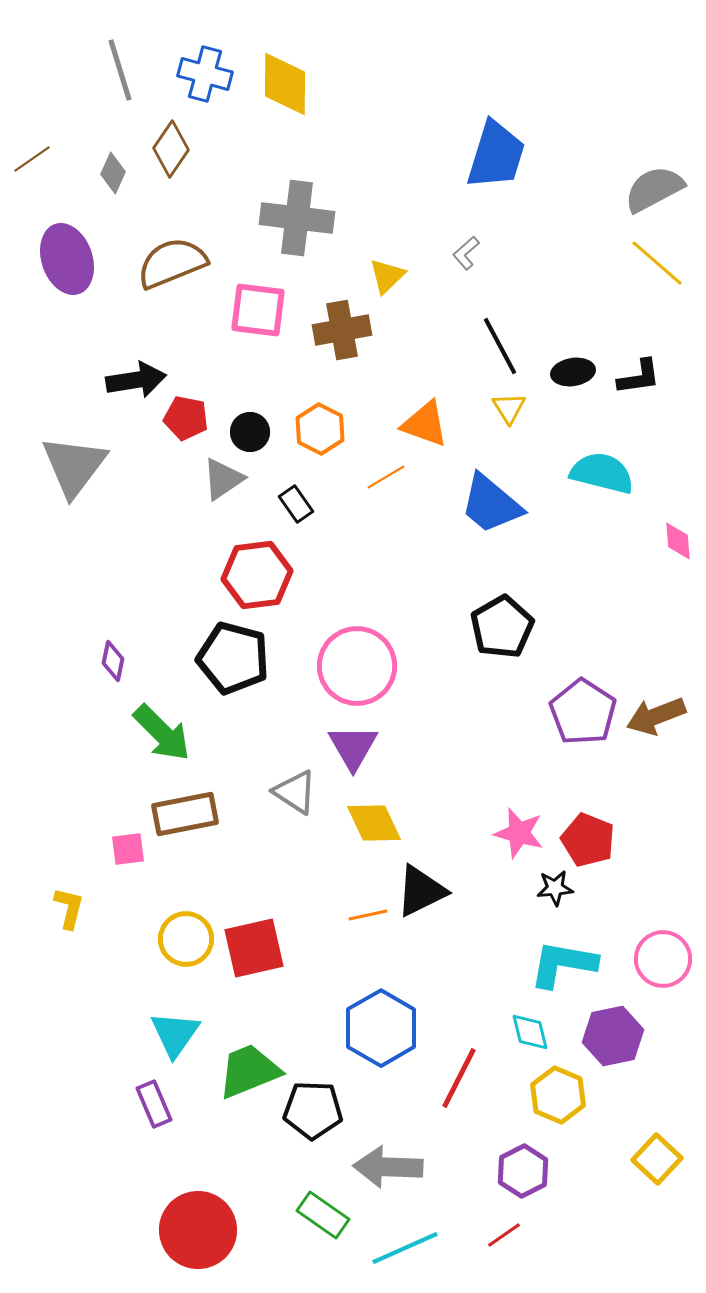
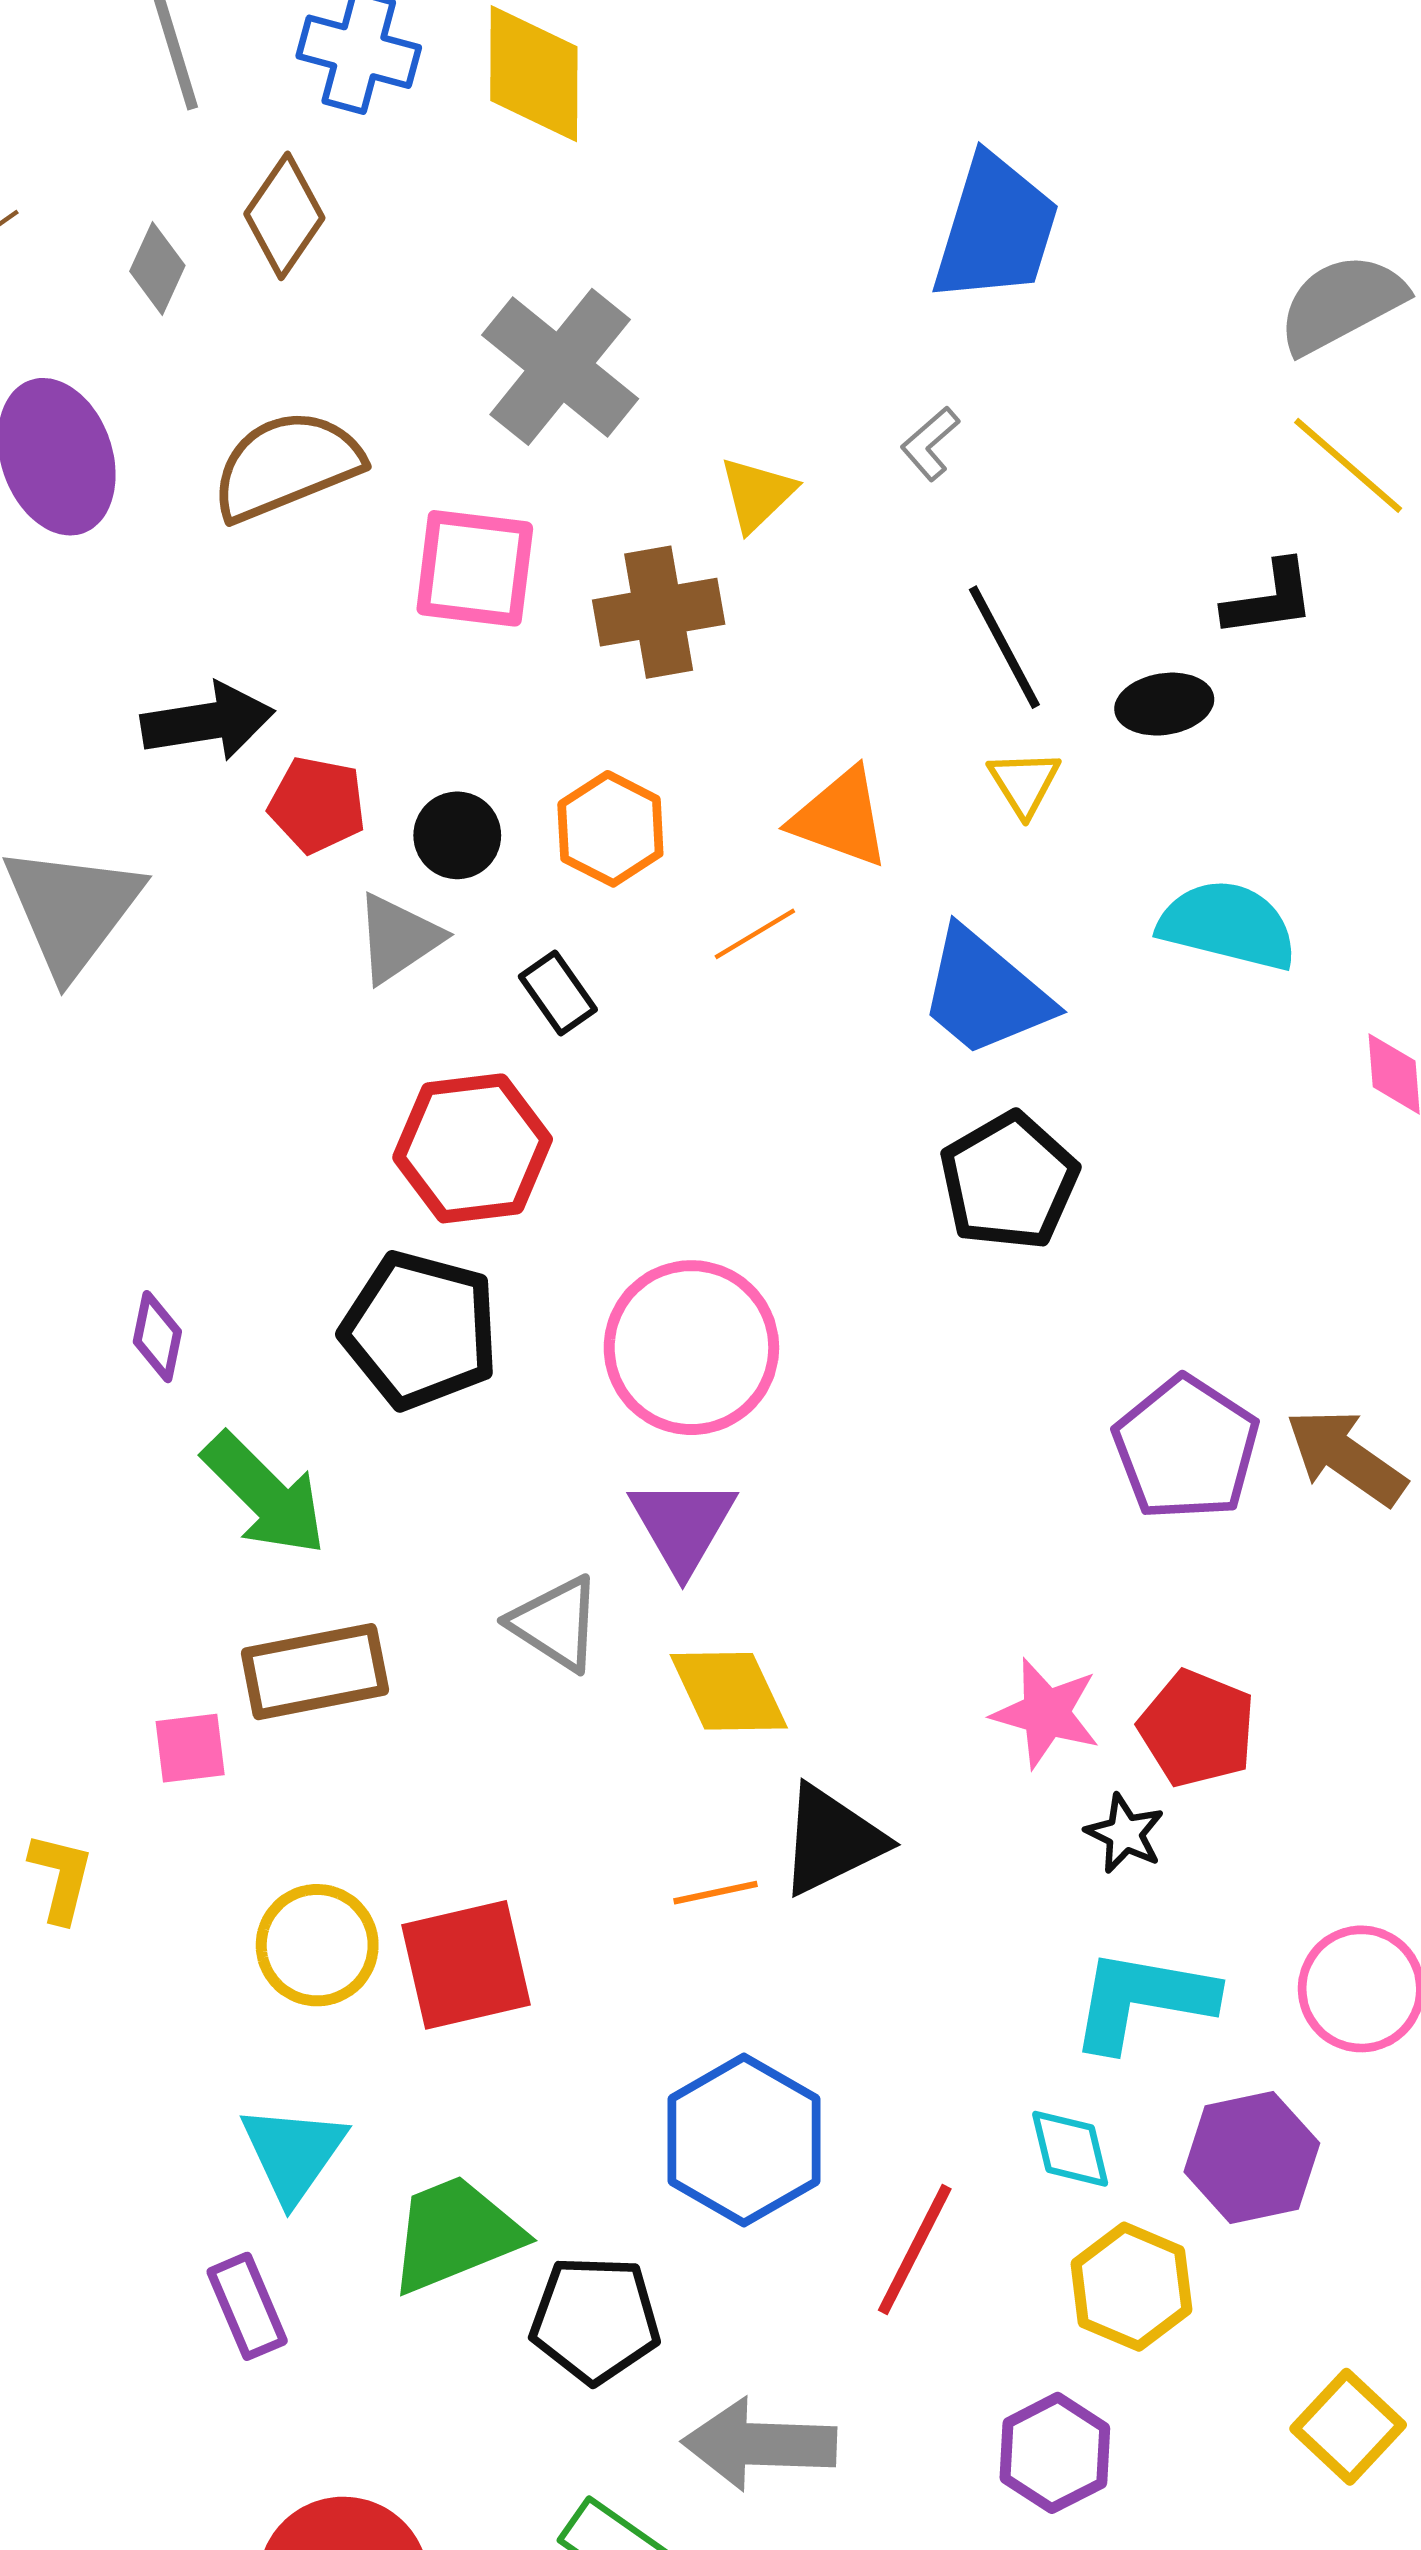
gray cross: (297, 218) -> (560, 367), turned 32
black L-shape: (639, 377) -> (1269, 599), moved
black pentagon: (502, 627) -> (1009, 1181), moved
brown arrow: (656, 716) -> (1346, 1457), turned 56
black star: (555, 888) -> (1125, 1834), turned 30

